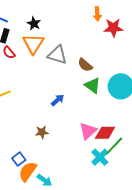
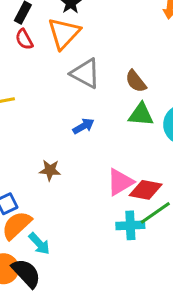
gray triangle: (57, 55) -> (85, 73), moved
green triangle: (93, 85) -> (141, 115), turned -42
cyan cross: (100, 157) -> (130, 225), turned 30

